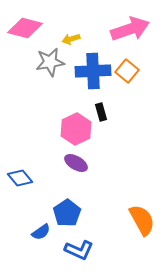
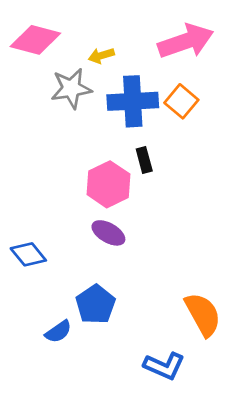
blue L-shape: (79, 250) -> (164, 366), moved

